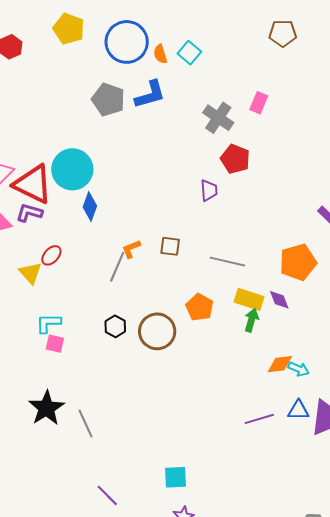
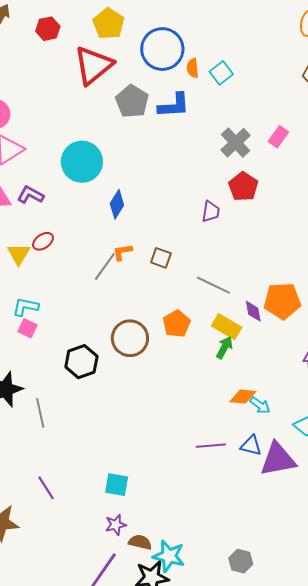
red triangle: (33, 184) -> (93, 65), moved, turned 42
blue diamond: (90, 206) -> (117, 204), moved
purple diamond: (279, 300) -> (253, 311), moved
black hexagon: (115, 326) -> (81, 362), moved, size x1.5

